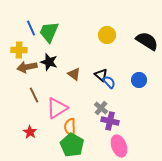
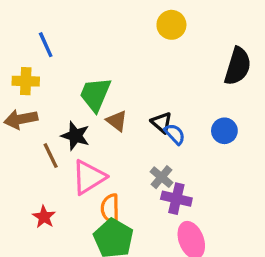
green trapezoid: (49, 32) -> (95, 94), moved
yellow circle: (107, 35) -> (171, 25), moved
black semicircle: (147, 41) -> (238, 66), turned 75
black star: (49, 62) -> (75, 136), moved
brown arrow: (27, 67) -> (21, 119), moved

